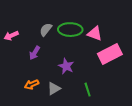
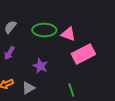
gray semicircle: (46, 30) -> (10, 27), moved
green line: (88, 90) -> (71, 90), moved

